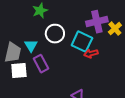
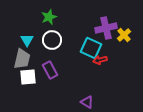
white circle: (55, 34) -> (52, 40), moved
cyan triangle: (31, 46) -> (27, 40), moved

